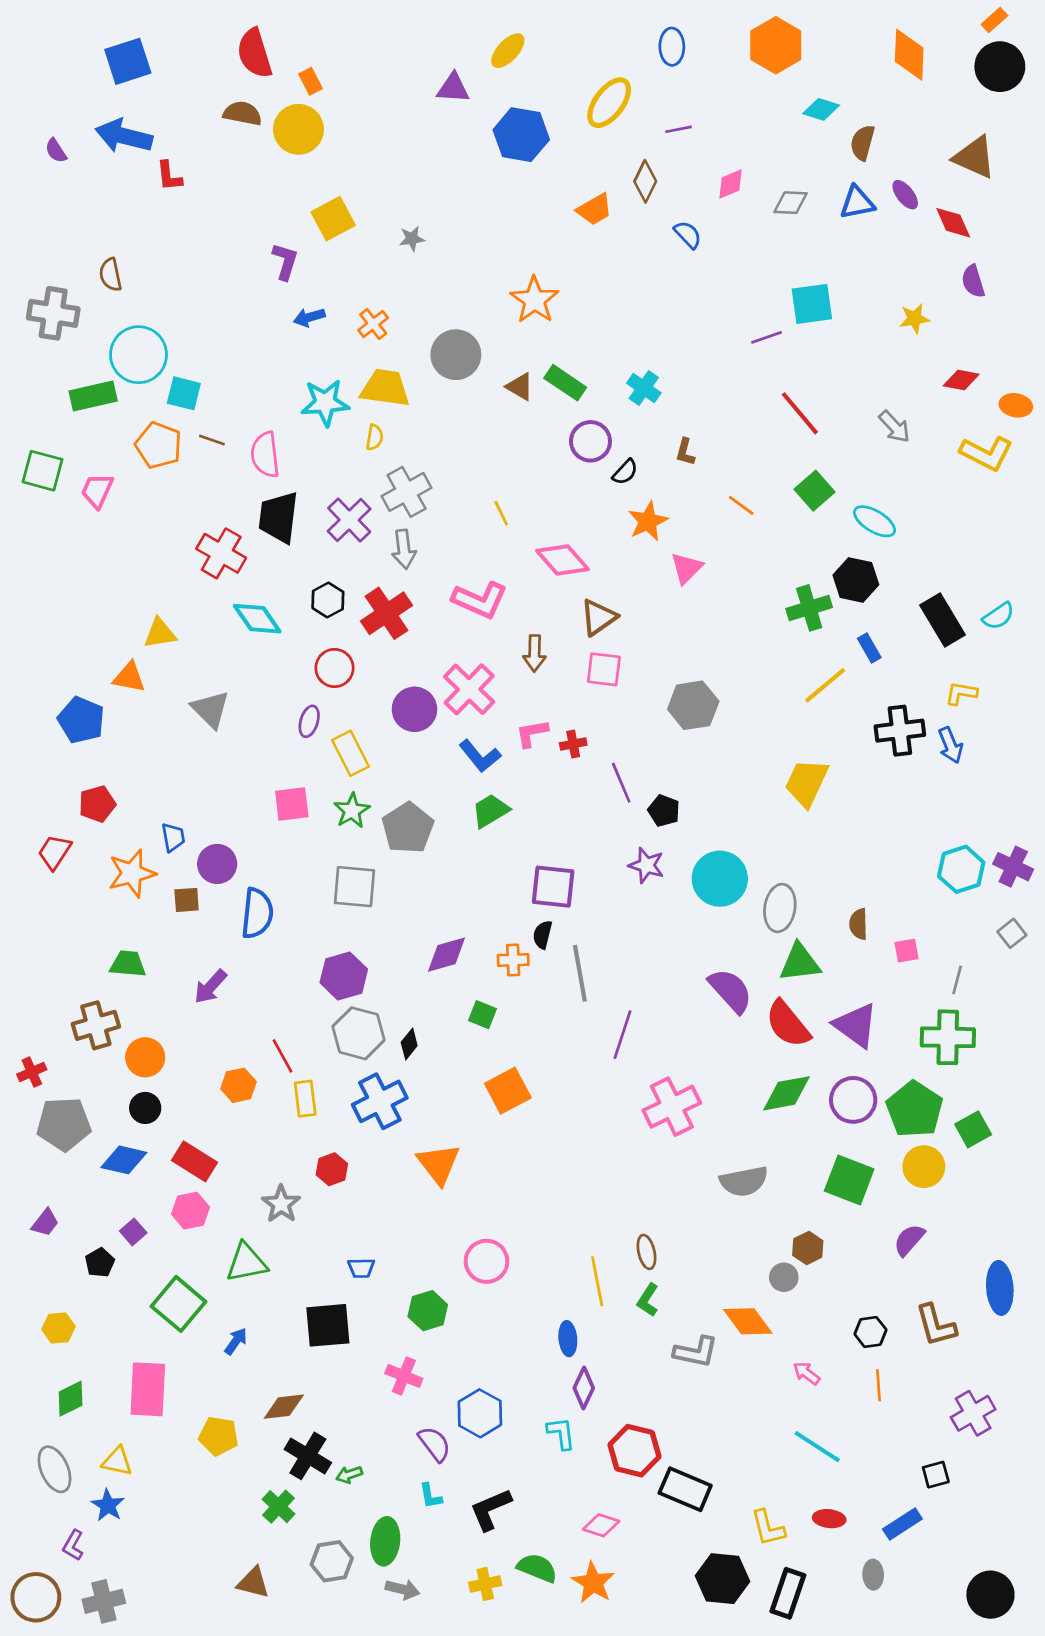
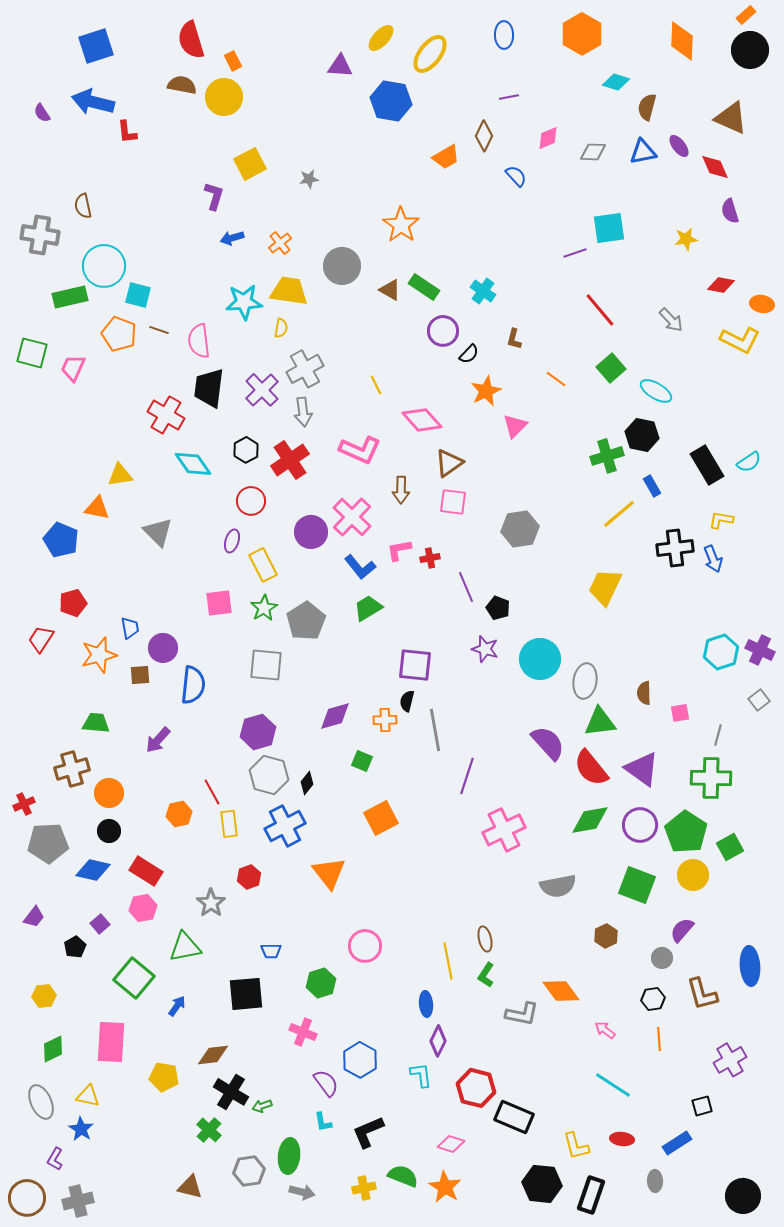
yellow ellipse: (609, 103) -> (430, 54), moved
gray circle: (784, 1277) -> (662, 958), moved

